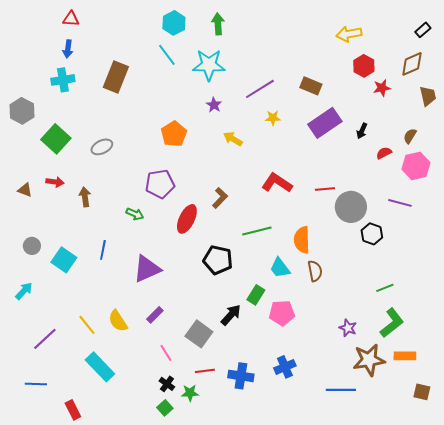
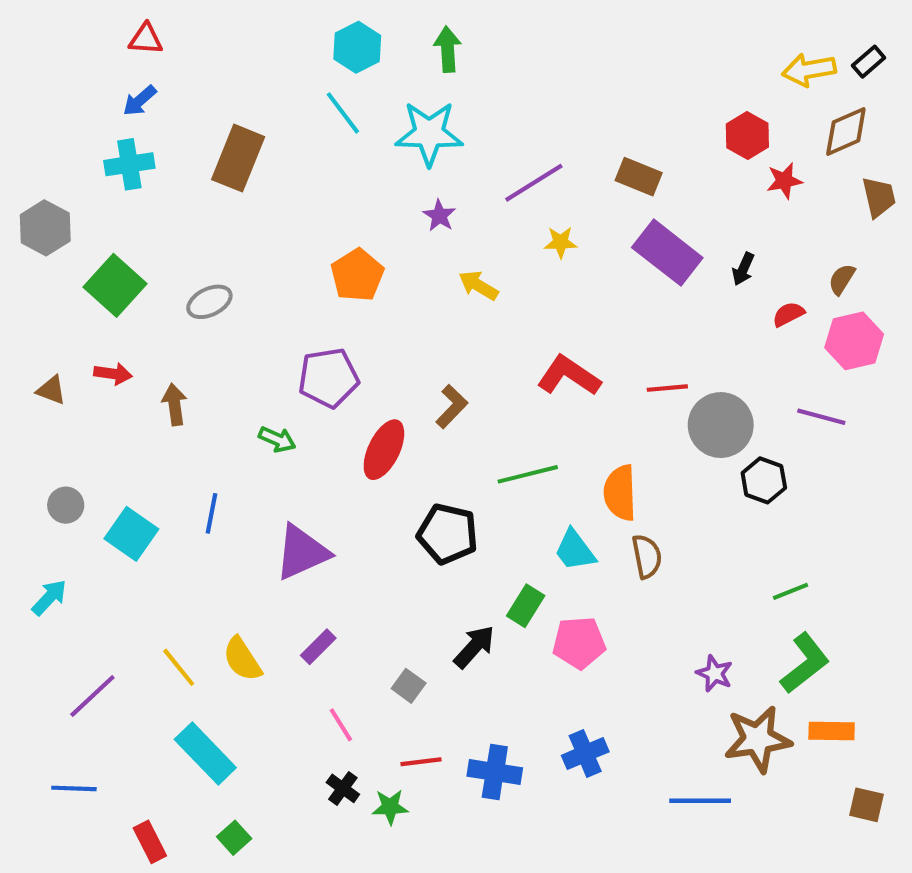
yellow arrow: (349, 34) -> (809, 70), moved
blue arrow: (68, 49) -> (140, 101), turned 42
purple rectangle: (325, 123) -> (667, 253), turned 72
gray square: (199, 334) -> (409, 686), size x0.6
green square: (165, 408) -> (234, 838), moved

